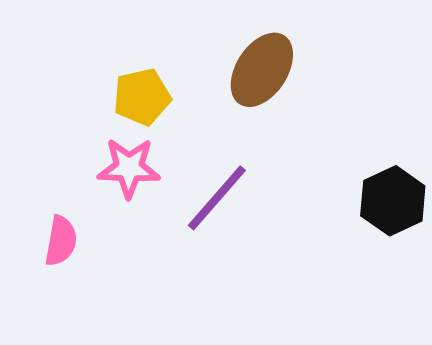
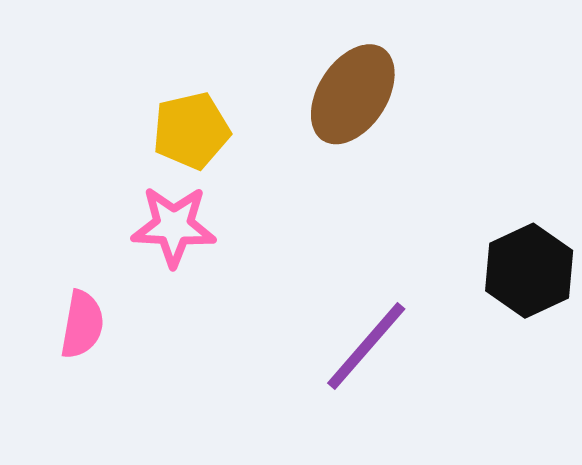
purple line: (217, 198) -> (366, 346), moved

